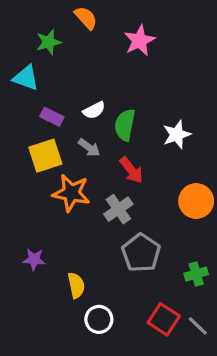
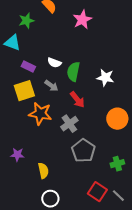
white semicircle: (94, 110) -> (54, 63), turned 48
white star: (177, 135) -> (105, 78), turned 30
white circle: (99, 319) -> (50, 199), moved

